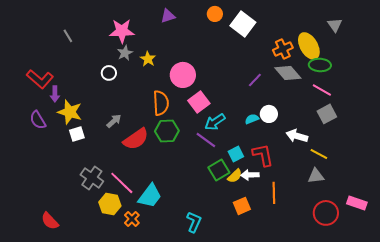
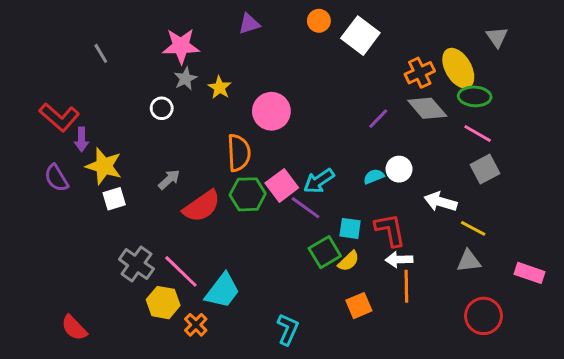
pink square: (199, 102) -> (282, 185), moved
cyan square: (236, 154) -> (350, 228), turned 35
white arrow: (250, 175) -> (399, 260), moved
pink rectangle: (357, 203) -> (530, 273), moved

